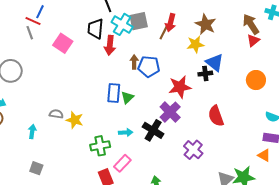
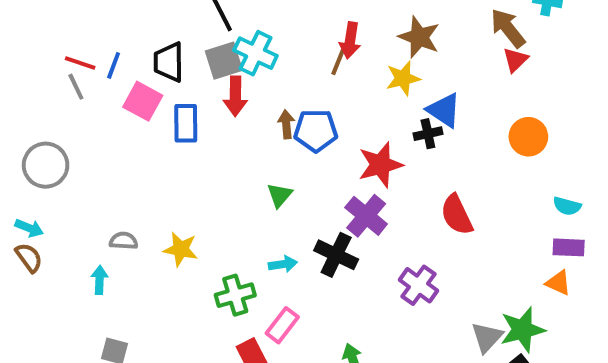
blue line: (40, 12) -> (114, 65), moved
gray square: (139, 21) -> (224, 61), moved
black trapezoid: (96, 29) -> (169, 62), moved
blue rectangle: (114, 93) -> (186, 123), moved
gray semicircle: (56, 114) -> (124, 241), moved

